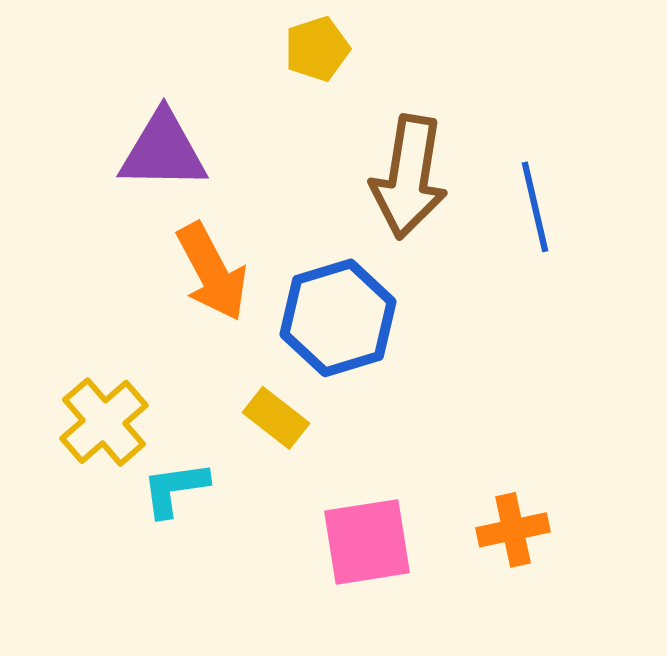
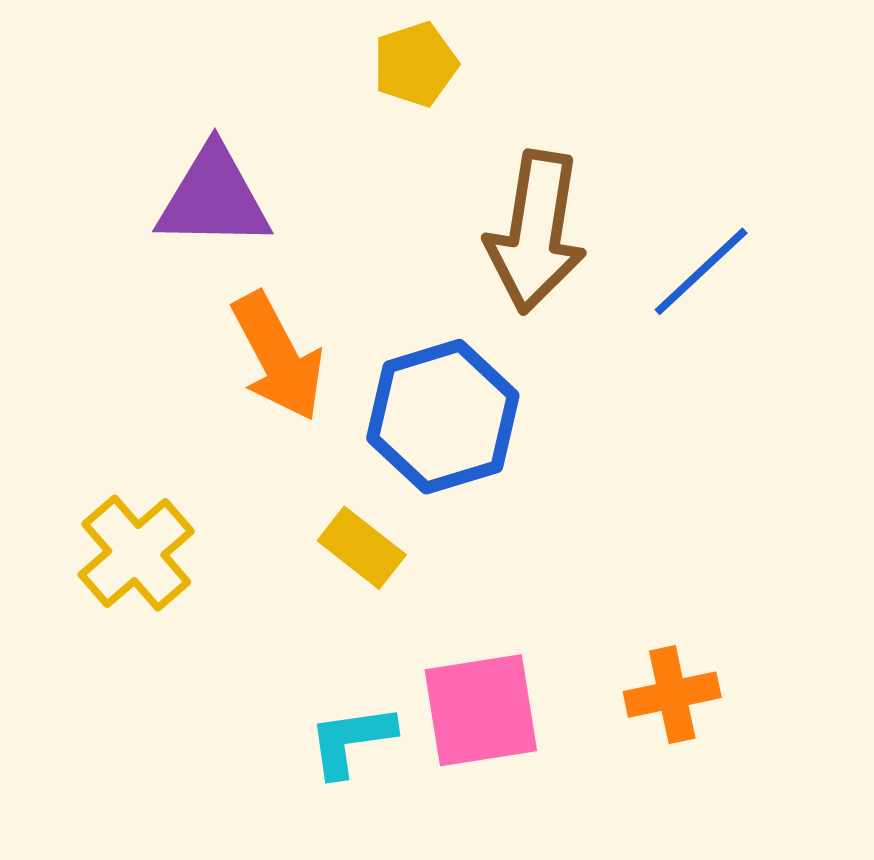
blue line: (535, 207) -> (701, 271), turned 60
cyan L-shape: (175, 489) -> (351, 740), moved

